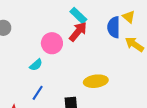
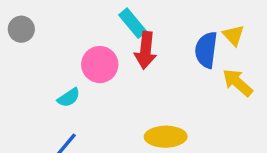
cyan rectangle: (78, 16) -> (133, 23), moved
red arrow: (78, 32) -> (146, 50), turned 140

